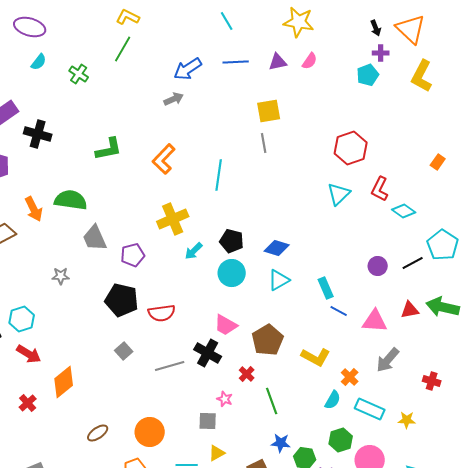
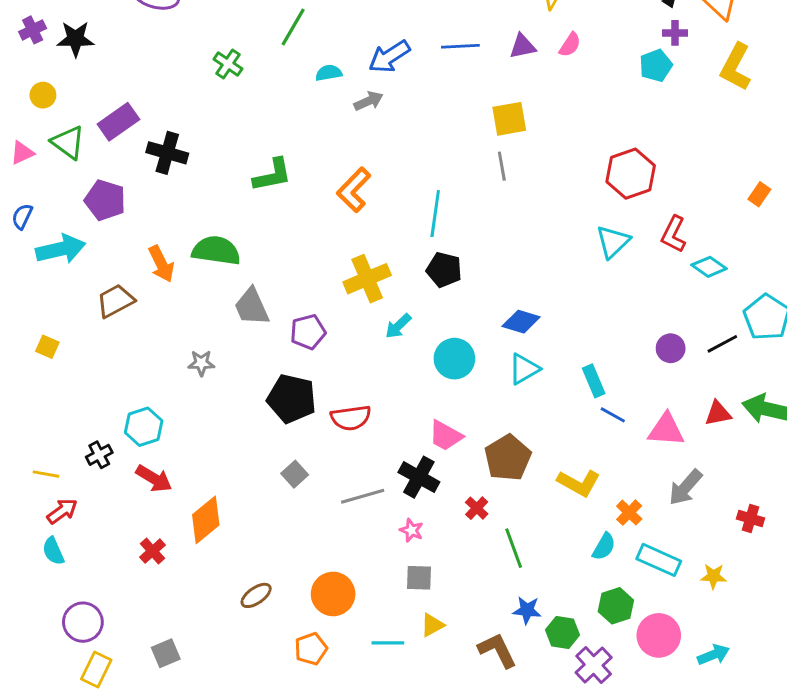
cyan semicircle: (39, 62) -> (329, 73), moved, turned -138
black pentagon: (232, 241) -> (444, 270), moved
pink star: (225, 399) -> (412, 530), moved

